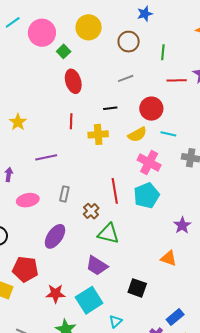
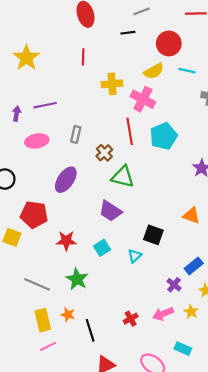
black line: (110, 108) -> (128, 33), moved
yellow star: (18, 122) -> (26, 58), size x1.4
yellow cross: (98, 134) -> (112, 84), moved
purple line: (46, 157) -> (45, 105), moved
pink cross: (149, 163) -> (143, 99), moved
orange triangle: (169, 258) -> (191, 215), moved
cyan square: (89, 300) -> (102, 248), size x0.6
cyan triangle: (116, 321) -> (135, 256), moved

